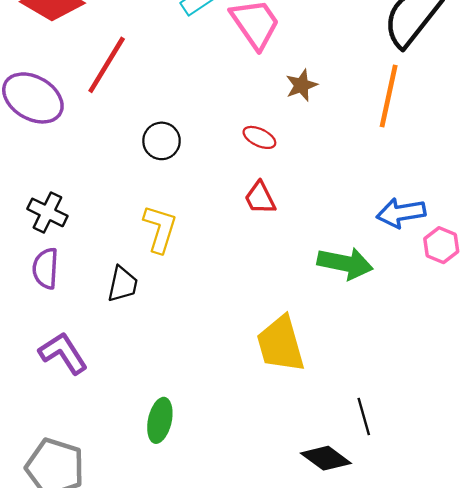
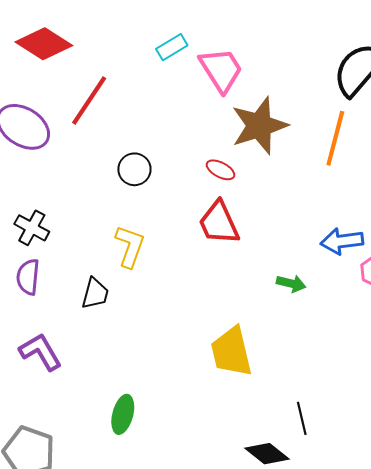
brown star: (301, 85) -> (259, 126), size x2.0
red trapezoid: (260, 198) -> (219, 223), size x1.5
green arrow: (345, 263) -> (291, 283), size x0.6

